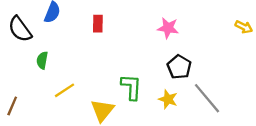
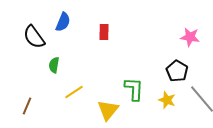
pink star: (168, 28) -> (190, 37), moved

